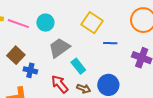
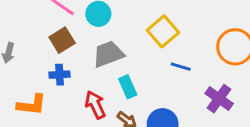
brown square: (16, 55) -> (62, 40), moved
blue cross: (30, 70) -> (60, 75), turned -32

